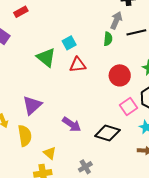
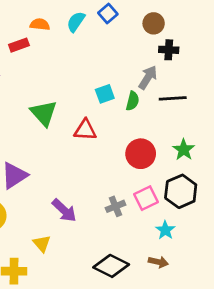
cyan square: (69, 43) -> (105, 94), moved
black diamond: (107, 133) -> (111, 266), moved
yellow triangle: (50, 153) -> (42, 244), moved
gray cross: (85, 167) -> (115, 206), moved

